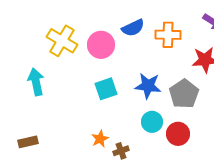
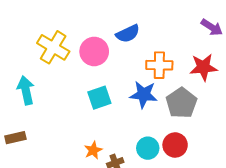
orange cross: (168, 35) -> (159, 65), moved
cyan circle: (152, 122) -> (148, 148), moved
brown rectangle: (28, 142) -> (15, 138), moved

